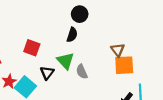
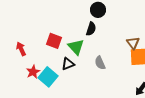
green triangle: (66, 61) -> (76, 47), moved
black triangle: (47, 73) -> (68, 64), turned 32

